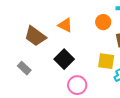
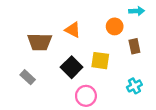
brown trapezoid: (35, 36) -> (40, 42), turned -35
yellow square: (106, 61) -> (100, 61), moved

